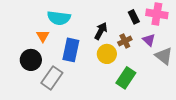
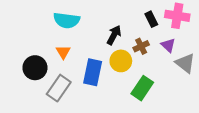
orange triangle: (43, 36) -> (63, 52), moved
blue rectangle: (71, 50) -> (93, 72), moved

